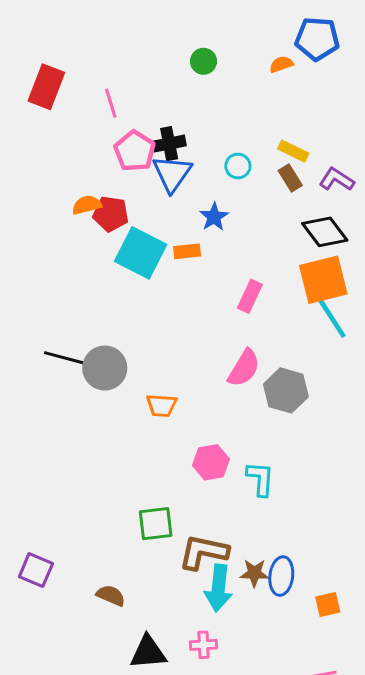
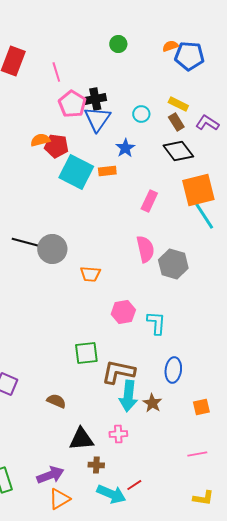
blue pentagon: (317, 39) -> (189, 56), moved
black diamond: (325, 232) -> (178, 151), moved
pink semicircle: (244, 368) -> (145, 249), turned -44
brown star: (254, 573) -> (152, 403), moved, turned 30
blue ellipse: (281, 576) -> (173, 370), moved

